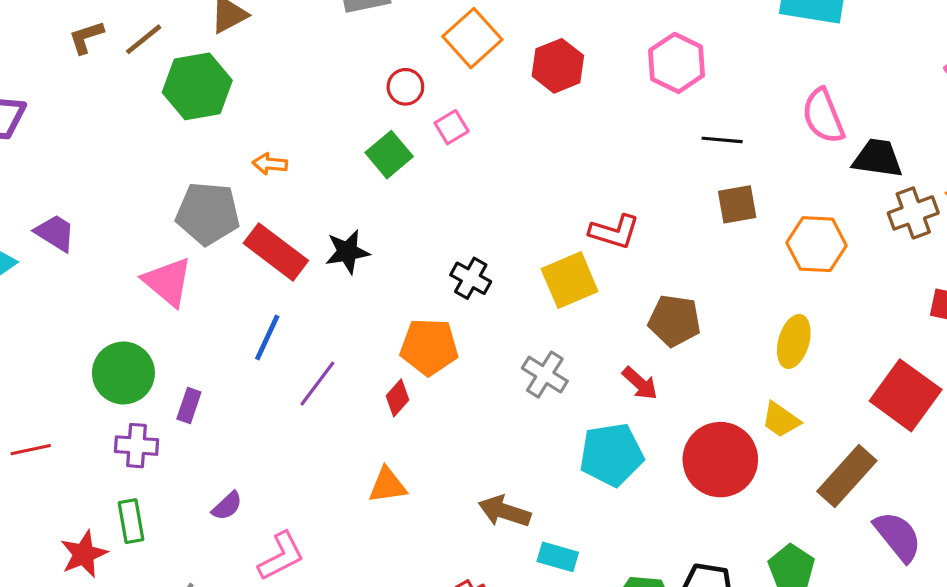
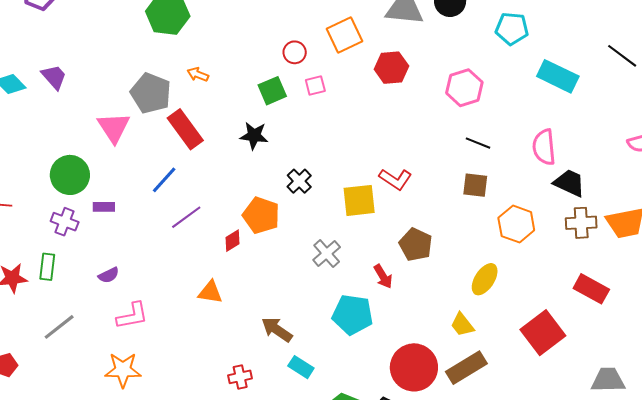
black star: (347, 252) -> (254, 136), moved
purple rectangle: (189, 406) -> (104, 207), turned 55
red circle: (720, 460) -> (414, 367), moved
brown rectangle: (847, 476) -> (466, 368), moved

